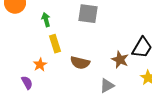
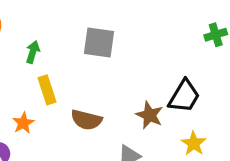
green arrow: (46, 20) -> (33, 52), turned 32

